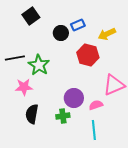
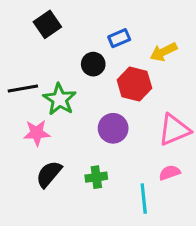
black circle: (61, 33) -> (93, 64), moved
purple circle: (74, 98) -> (113, 128), moved
pink semicircle: (96, 105) -> (170, 173), moved
black semicircle: (32, 114) -> (49, 174), turned 30

